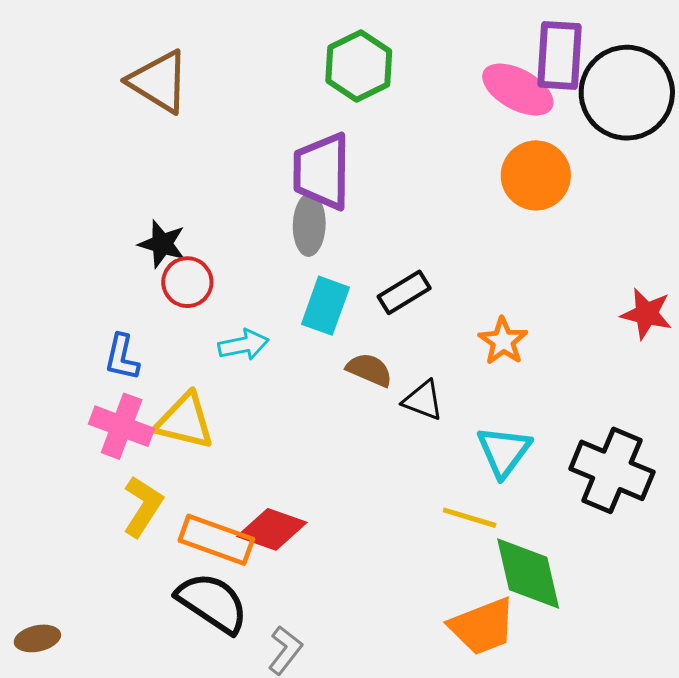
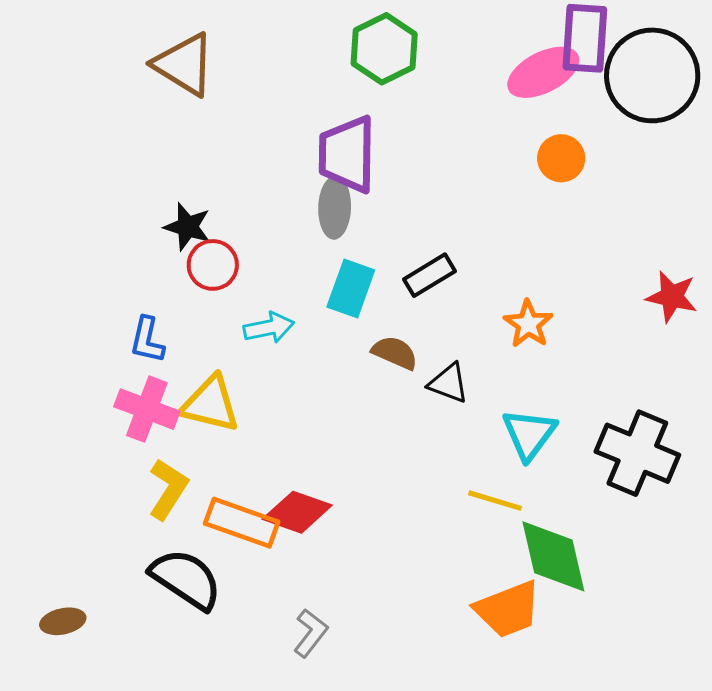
pink ellipse: (518, 90) -> (543, 72), turned -56
orange circle: (536, 175) -> (561, 158), size x0.7
black semicircle: (212, 603) -> (186, 579), moved

